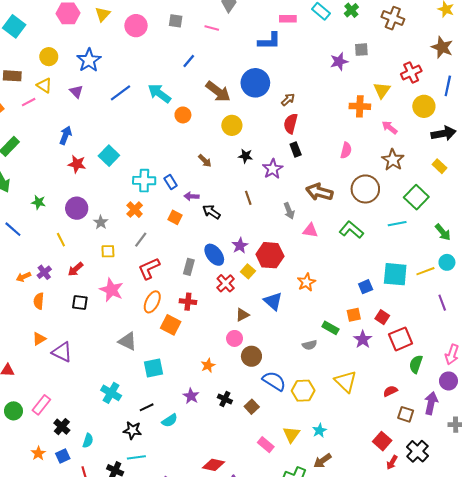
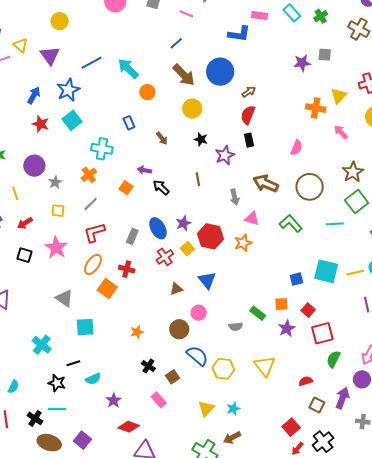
yellow circle: (49, 57) -> (60, 21), moved
blue star: (89, 60) -> (68, 90), moved
blue line: (189, 61) -> (176, 43), moved
purple triangle: (76, 92) -> (50, 56), size x1.5
brown star: (393, 160) -> (353, 172), moved
blue rectangle: (171, 182) -> (129, 123), moved
orange star: (306, 282) -> (243, 243), moved
pink circle: (235, 338) -> (199, 313), moved
purple star: (191, 396) -> (114, 400), moved
pink rectangle: (266, 445) -> (159, 400), moved

